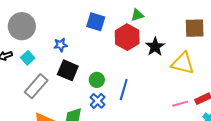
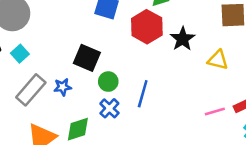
blue star: (61, 45) -> (63, 87), moved
yellow triangle: (183, 63) -> (218, 60), size x0.7
black square: (68, 70) -> (87, 58), moved

